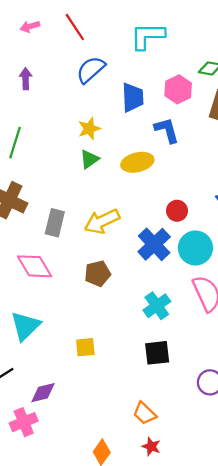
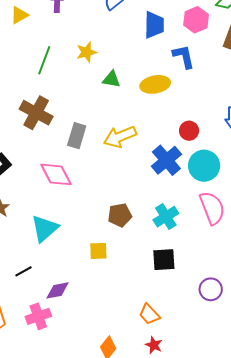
yellow star: (89, 129) -> (86, 52), moved
green triangle: (89, 159) -> (112, 79), turned 42
brown pentagon: (98, 274) -> (120, 215), moved

